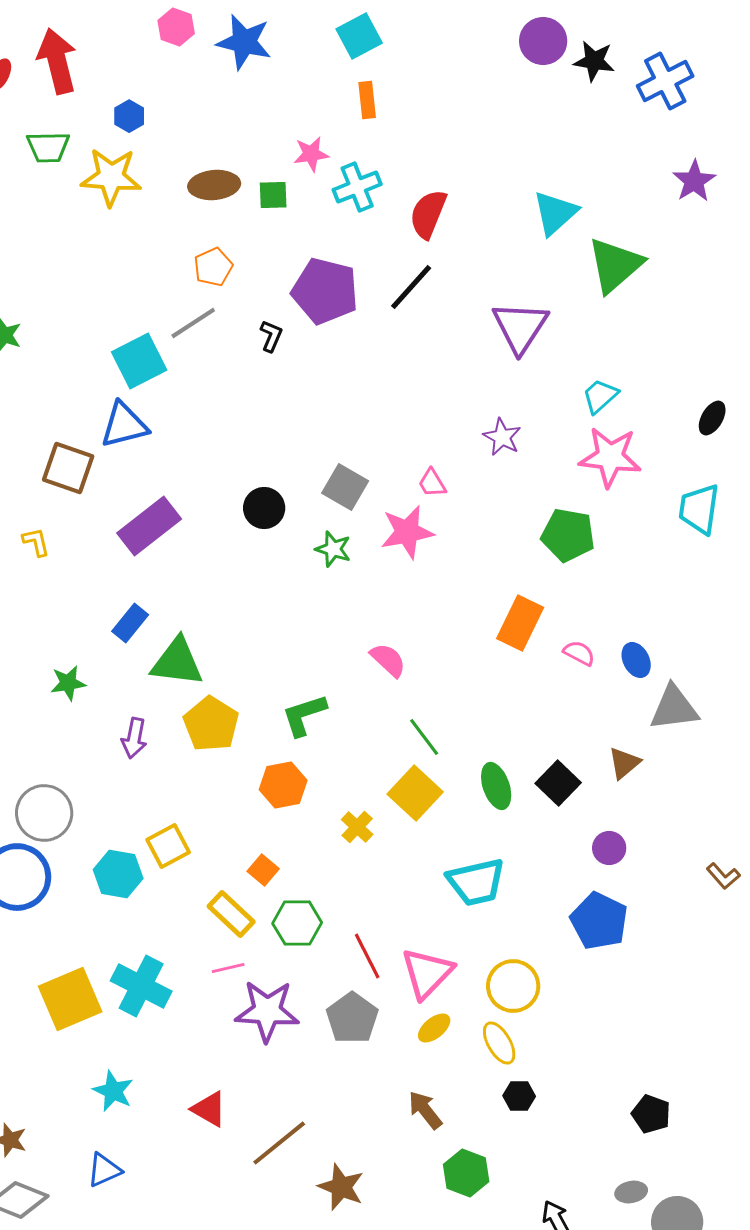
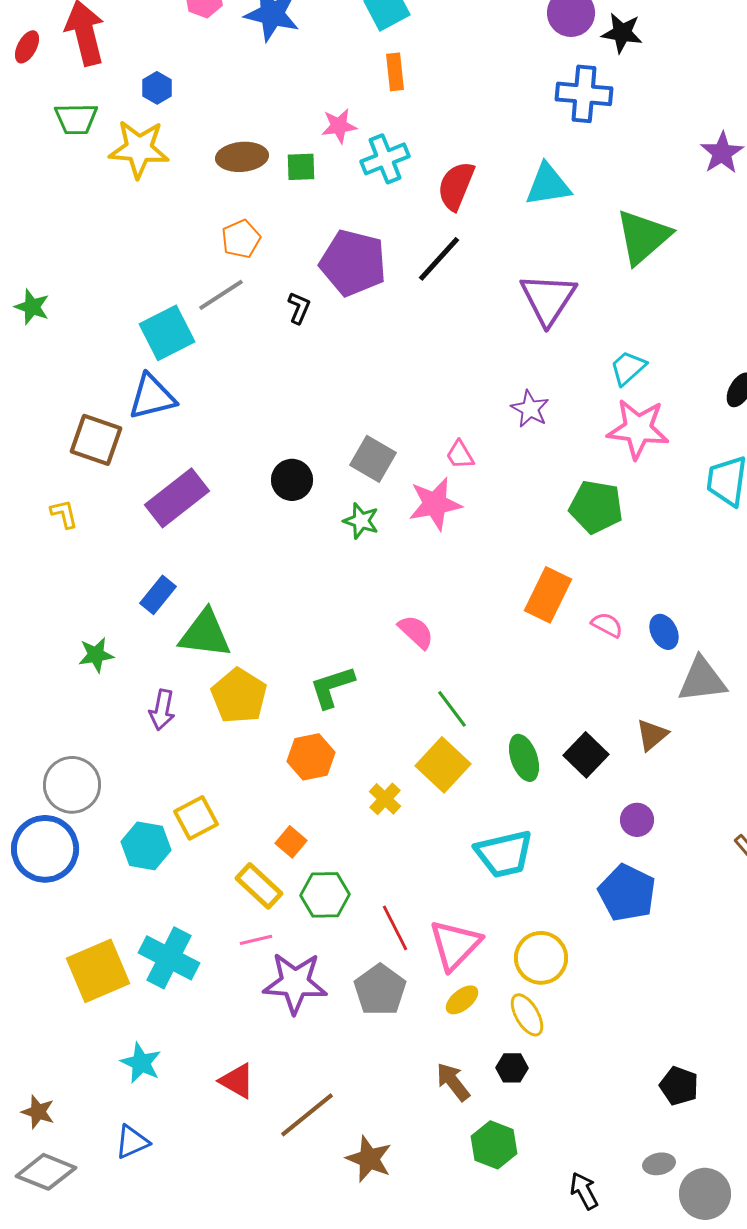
blue cross: (665, 81) -> (584, 94), moved, turned 32
cyan triangle: (555, 213) -> (548, 185), moved, turned 33
black hexagon: (519, 1096) -> (512, 1068), moved

